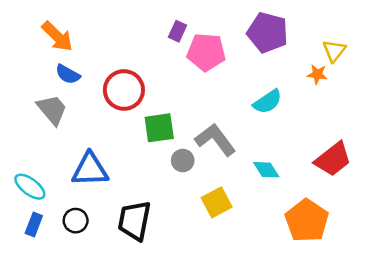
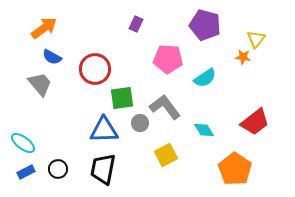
orange arrow: (57, 36) -> (44, 28), turned -80
pink pentagon: (206, 52) -> (168, 59), moved
blue triangle: (90, 170) -> (104, 130), moved
blue rectangle: (34, 225) -> (26, 172), turned 42

